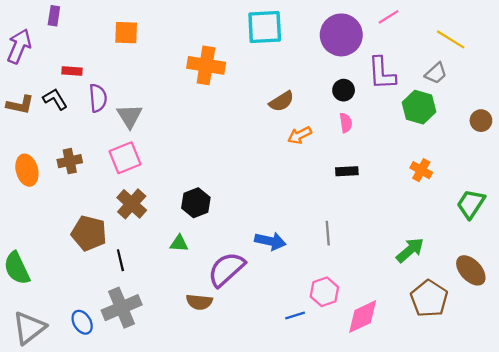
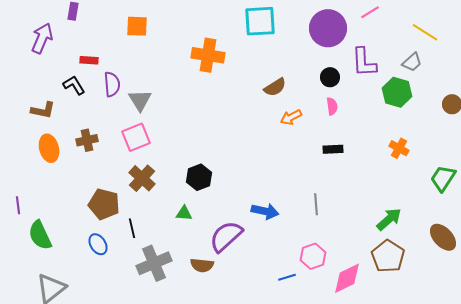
brown L-shape: (20, 105) -> (43, 110), moved
brown pentagon: (429, 299) -> (388, 256), moved
gray cross: (122, 308) -> (154, 263), moved
blue ellipse: (82, 322) -> (98, 244), moved

